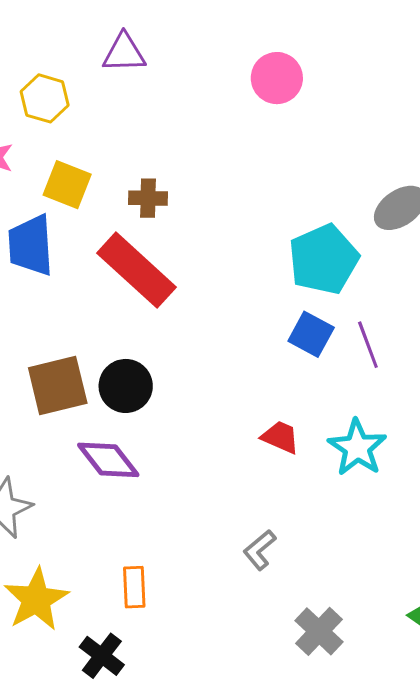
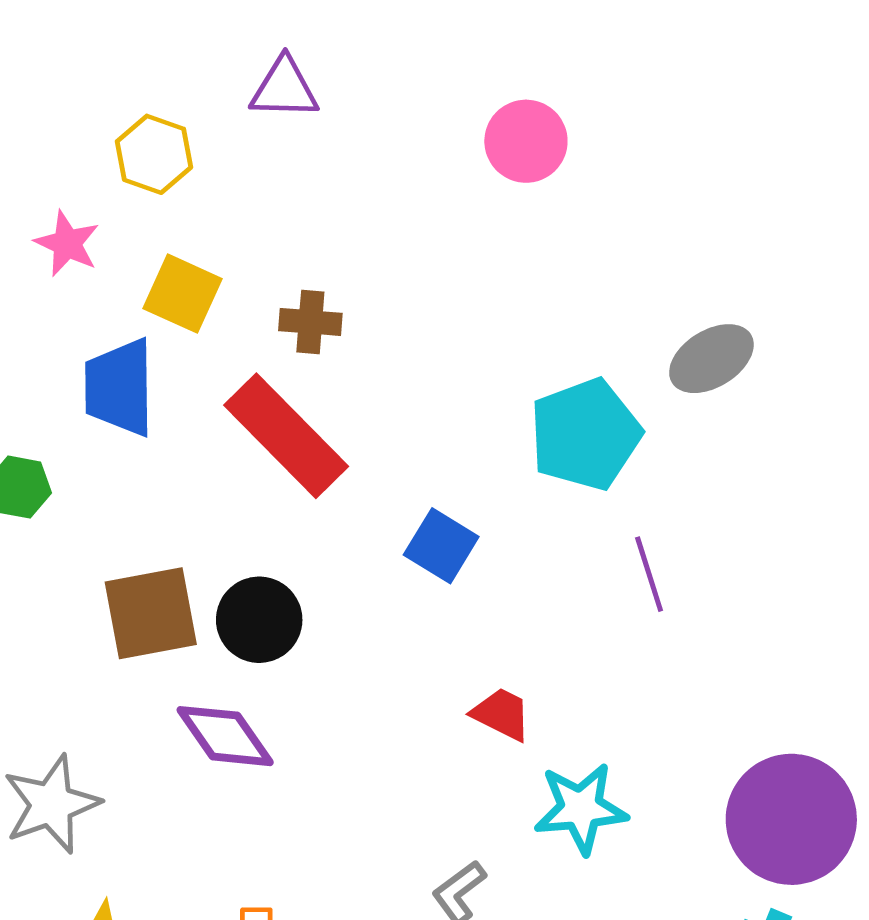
blue square: (311, 334) -> (441, 546), moved
cyan star: (357, 448) -> (581, 808), moved, turned 30

